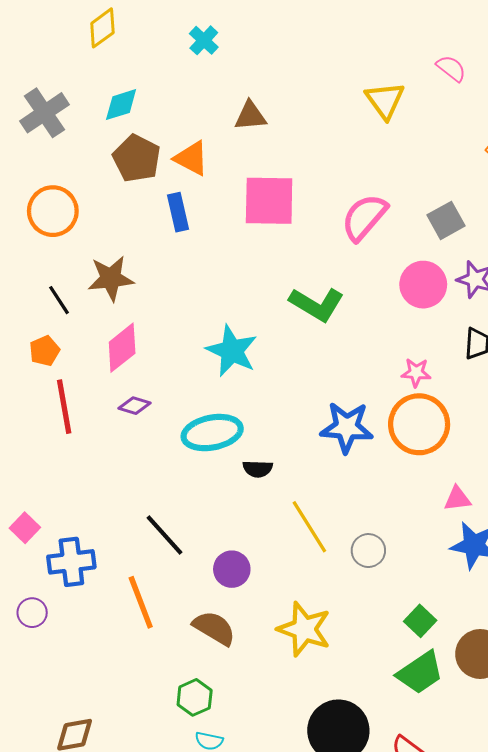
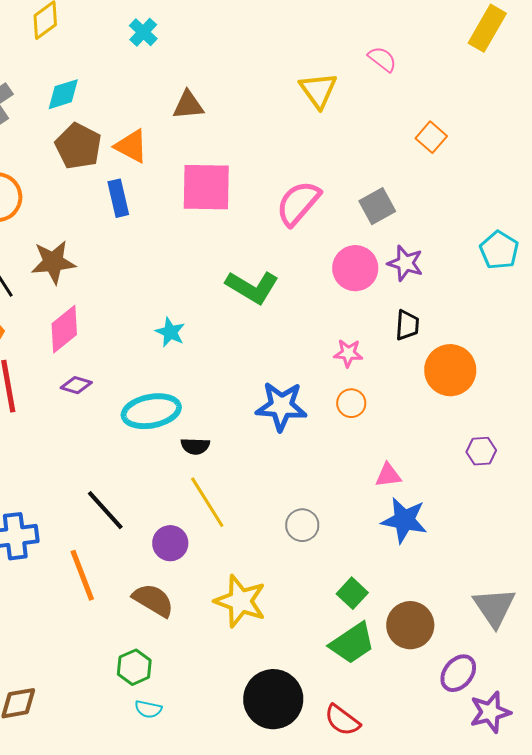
cyan star: (232, 351) -> (170, 332), size x0.6
orange circle: (419, 424) -> (351, 403), size x0.5
yellow line: (309, 527) -> (207, 502), moved

